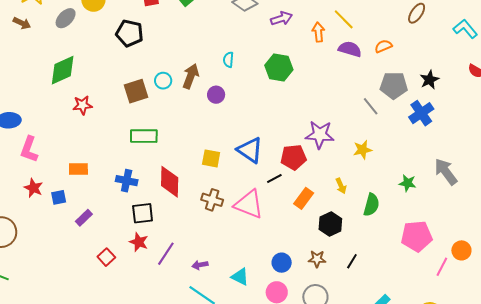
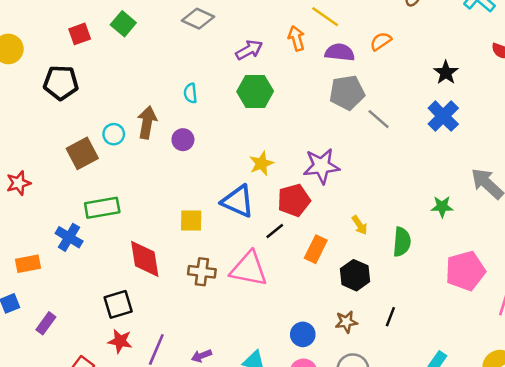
purple arrow: (282, 18) -> (249, 50), moved
gray pentagon: (394, 85) -> (347, 92), moved
yellow star: (363, 150) -> (261, 163), moved
blue cross: (127, 181) -> (69, 237), moved, turned 30

